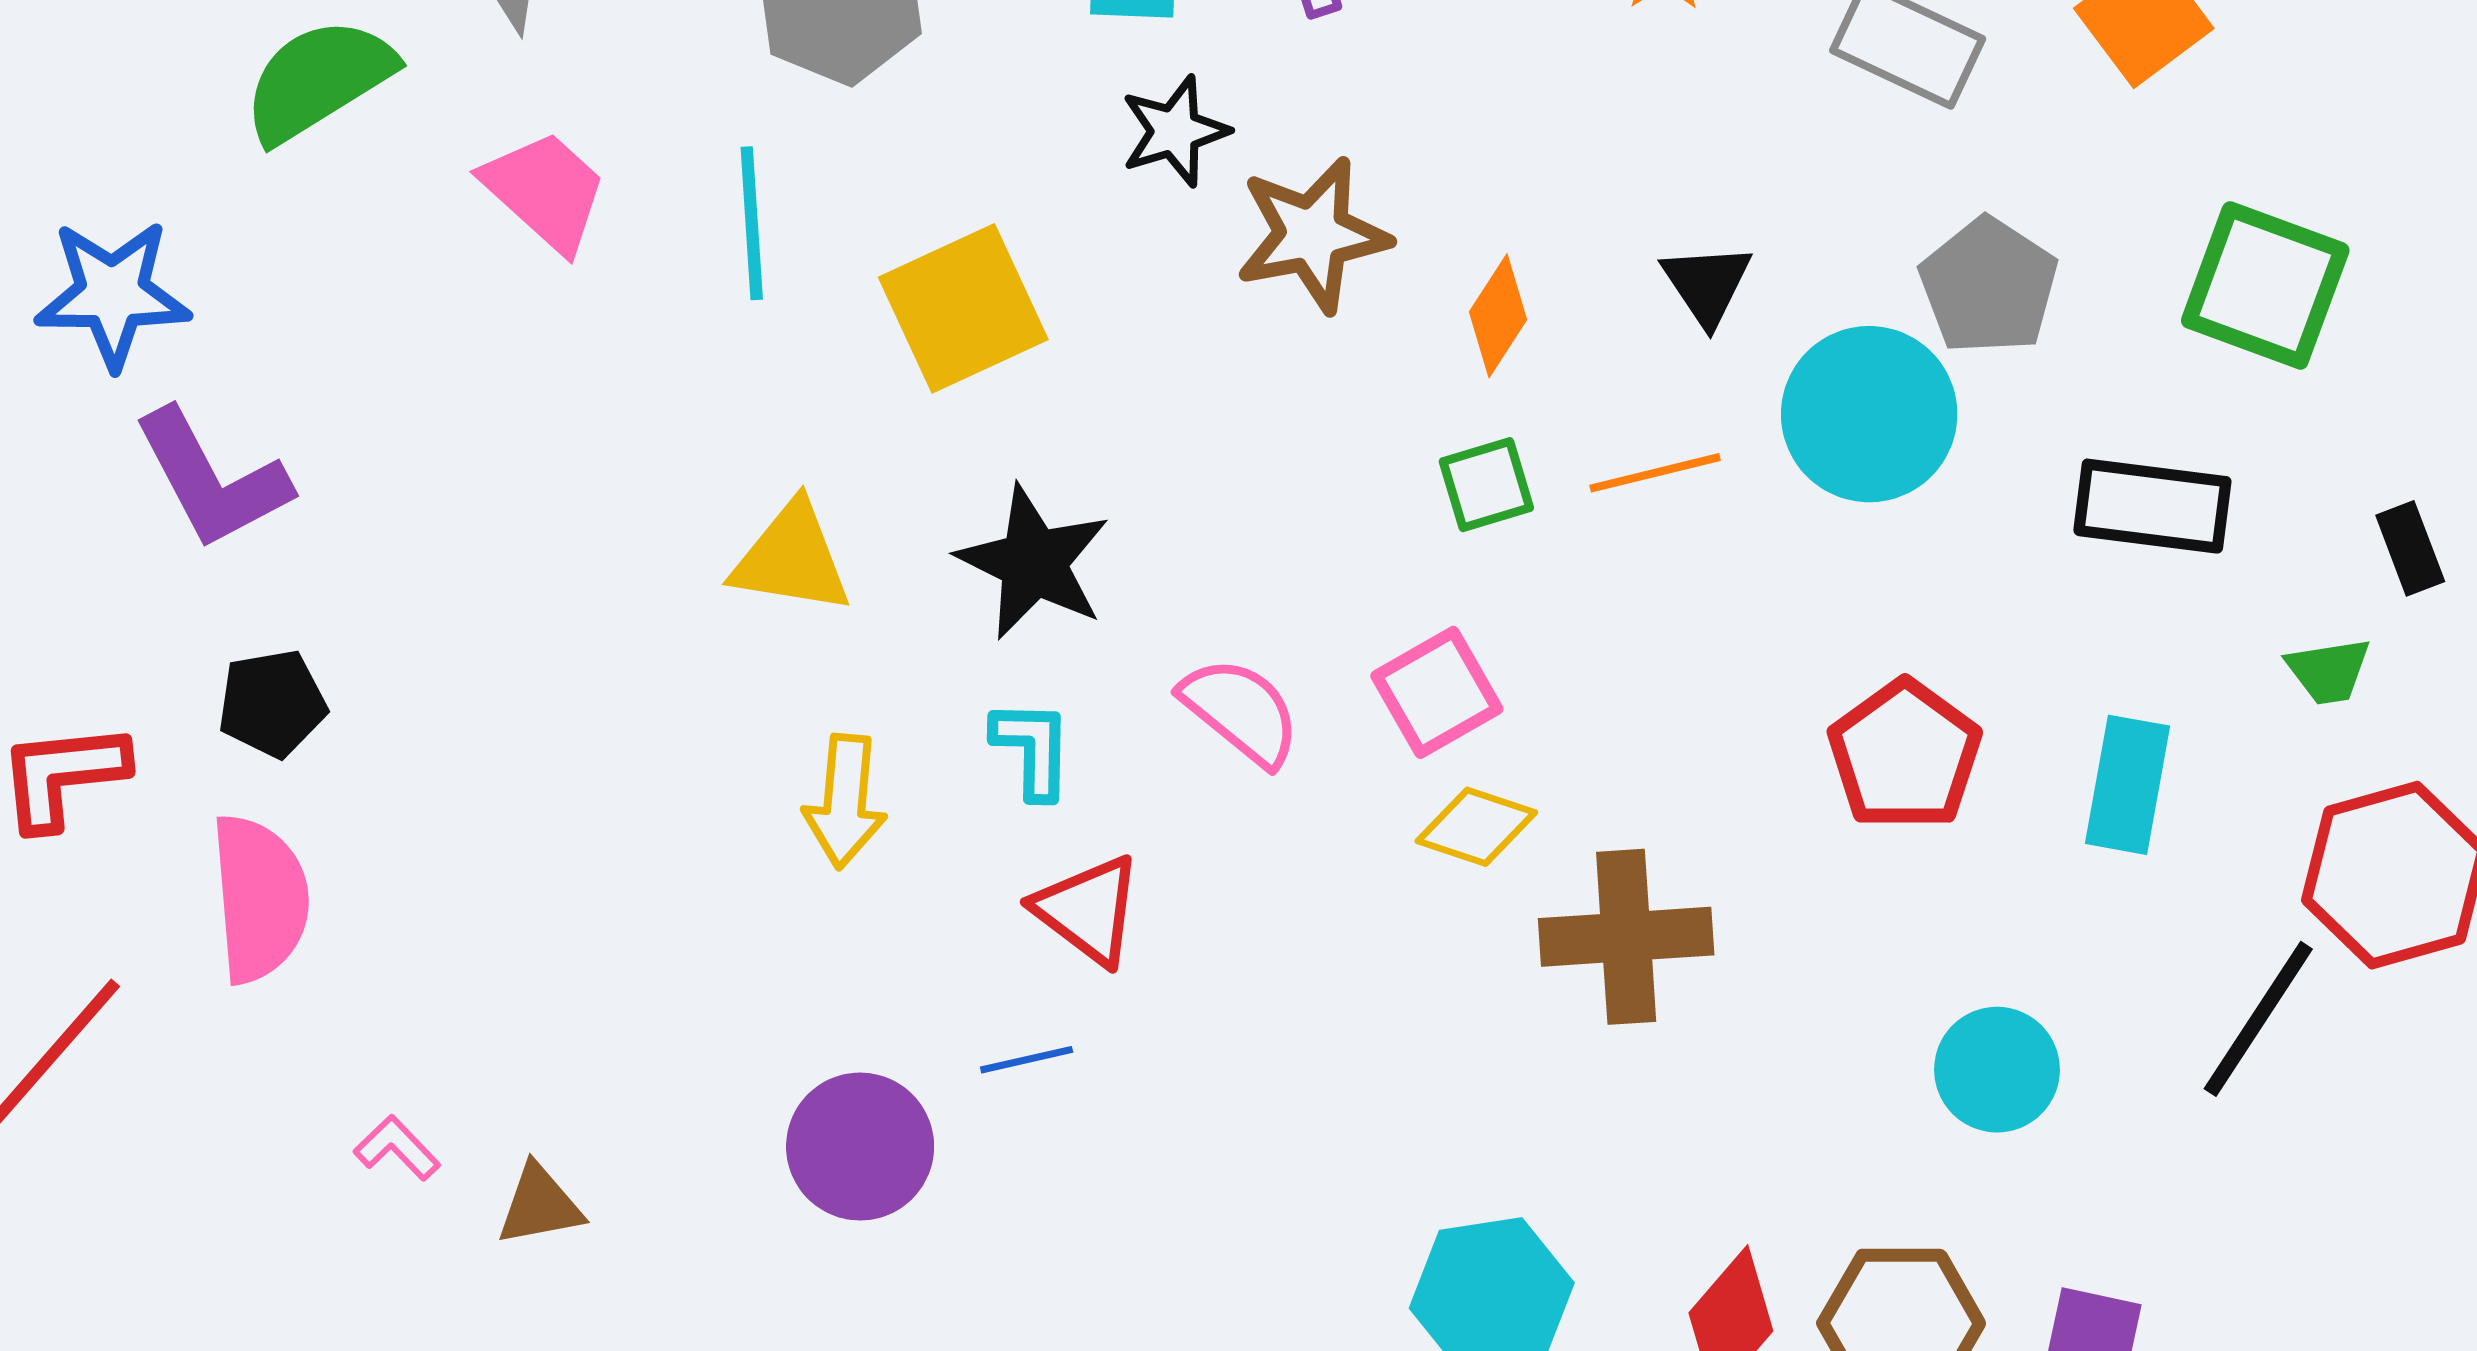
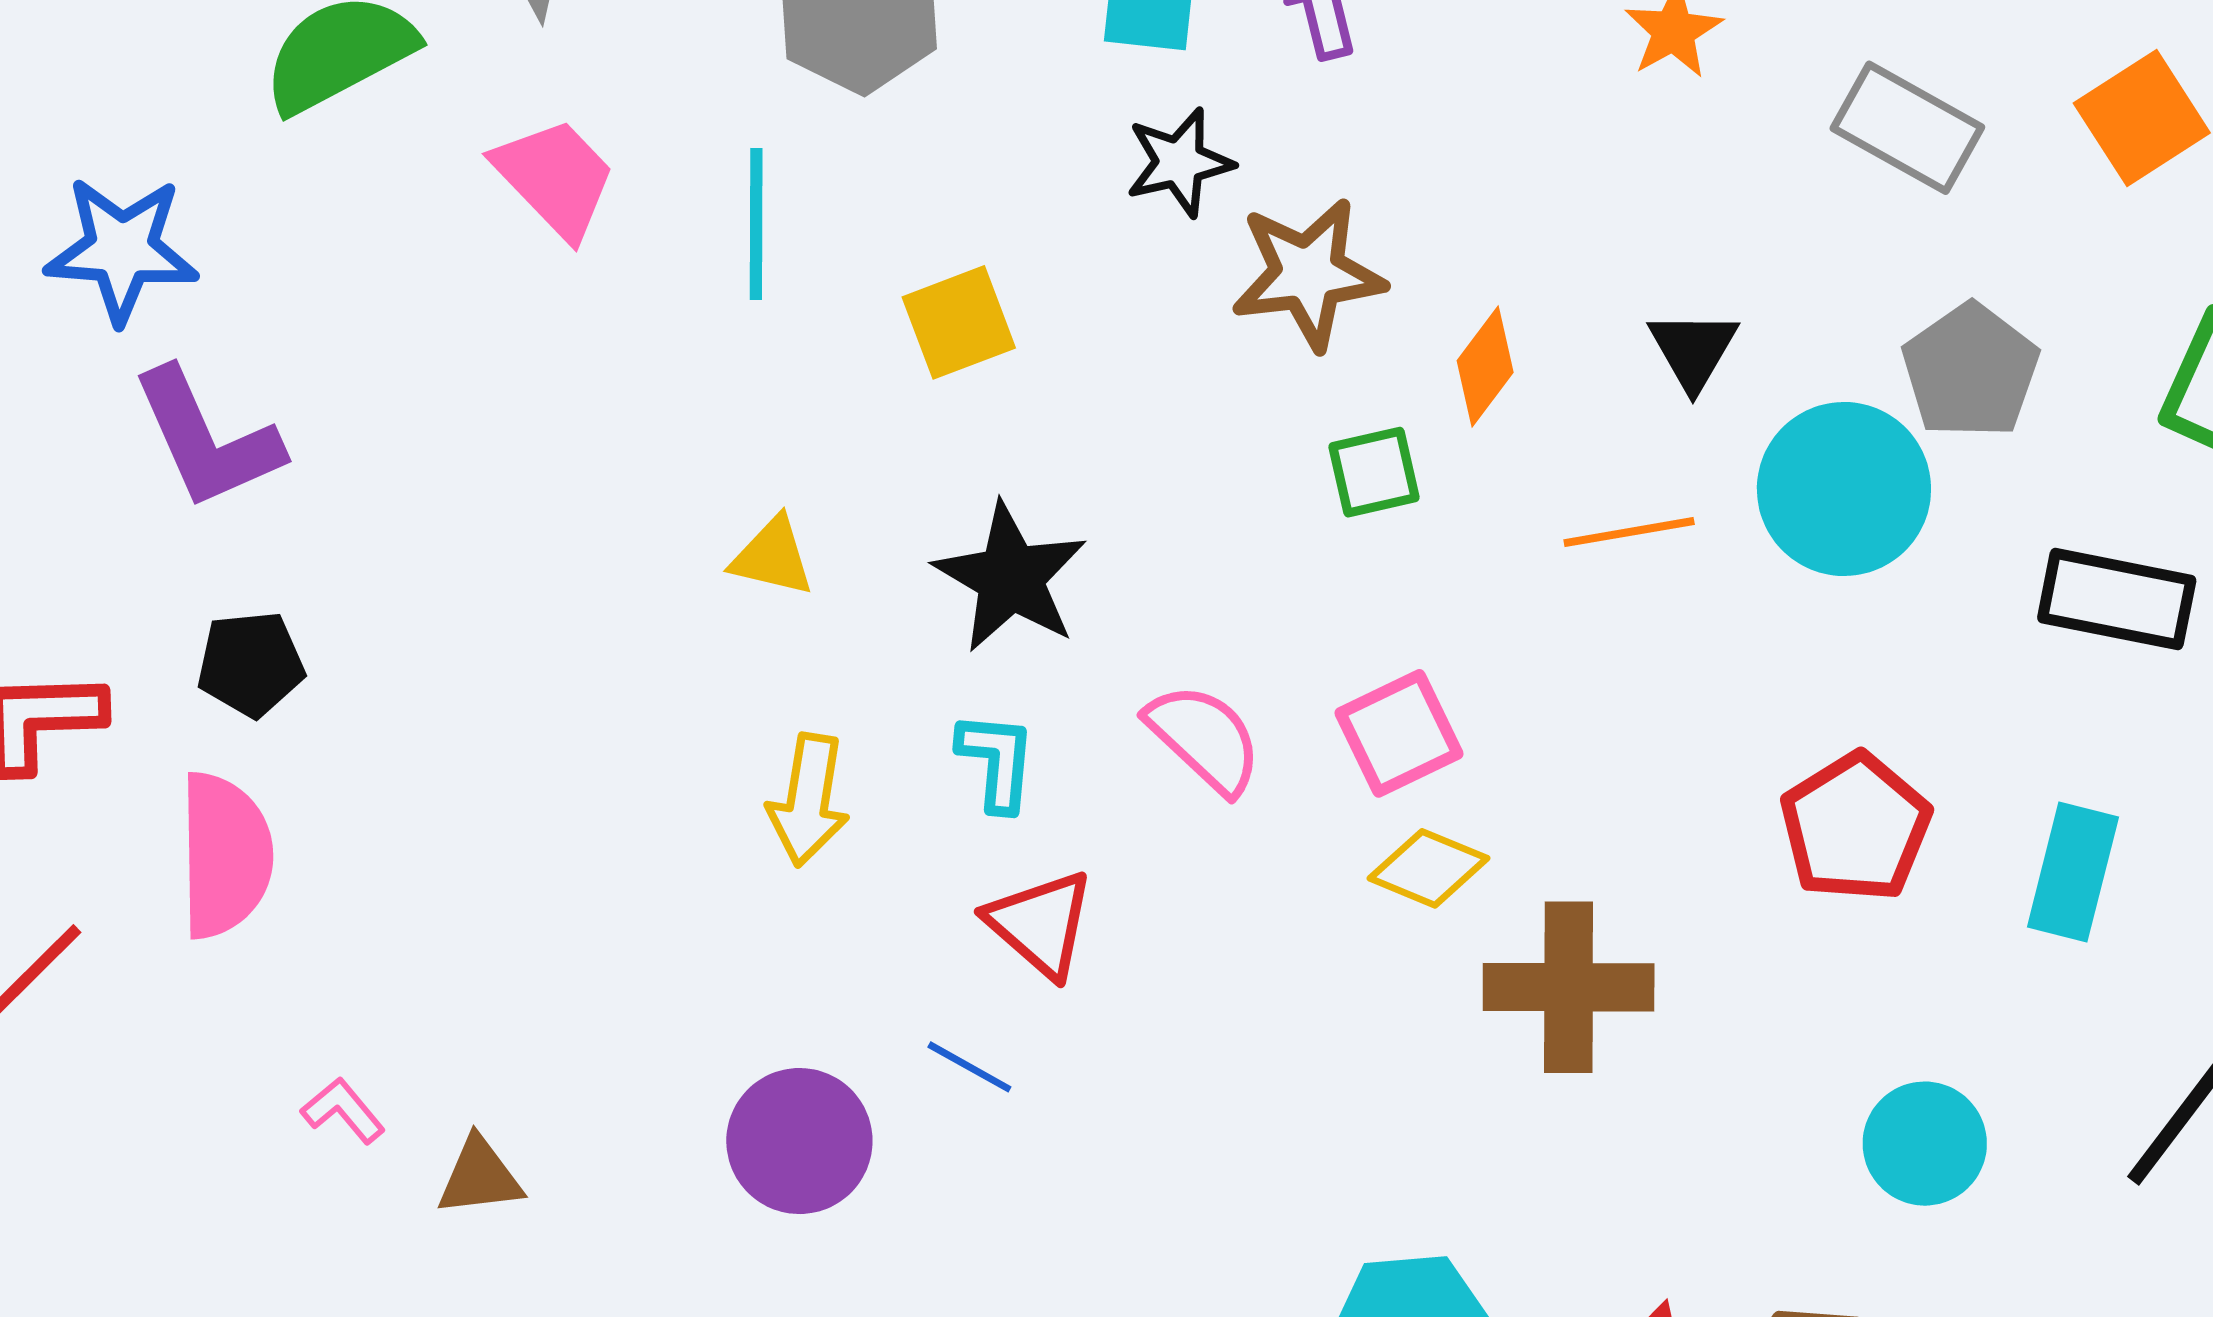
yellow square: (963, 308) -> (959, 322), size x0.7
green square: (1486, 485) -> (1374, 472), moved
yellow triangle: (791, 558) -> (772, 557), size x0.7
blue line: (1027, 1060) -> (969, 1067), turned 38

